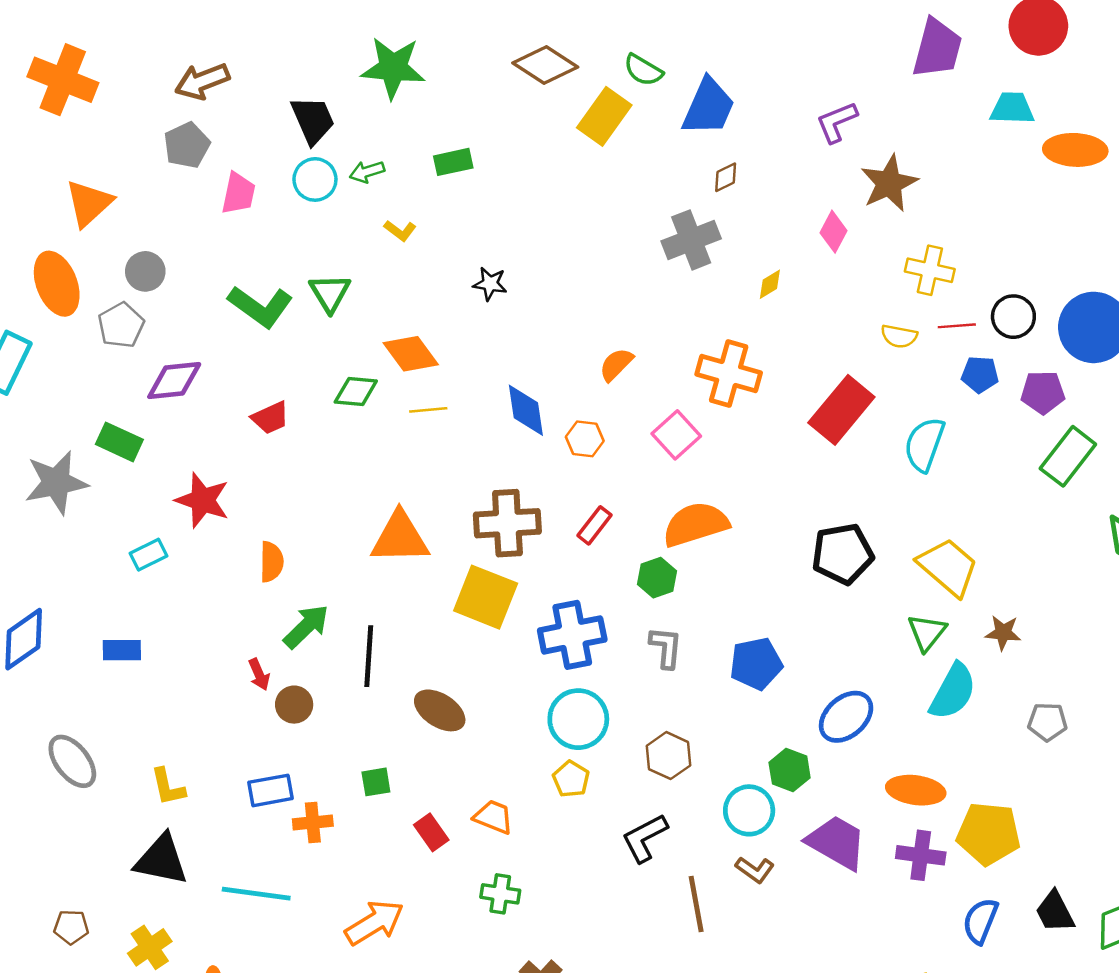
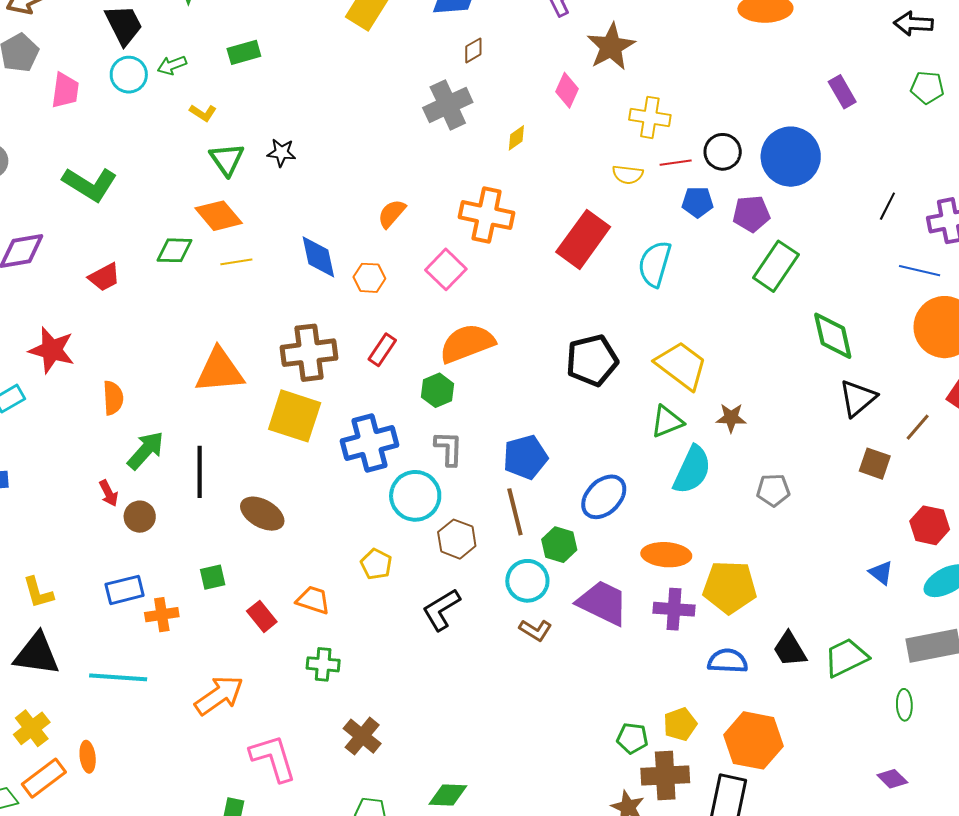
green triangle: (330, 293) -> (227, 159), moved
green triangle: (927, 632) -> (667, 422), turned 33
cyan circle: (578, 719) -> (415, 496), moved
brown line: (696, 904) -> (515, 512), moved
blue semicircle: (980, 921) -> (728, 661), turned 75

